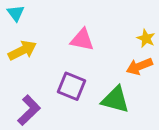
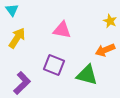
yellow star: (146, 38) -> (110, 21), moved
yellow arrow: (22, 50) -> (17, 38), turned -30

